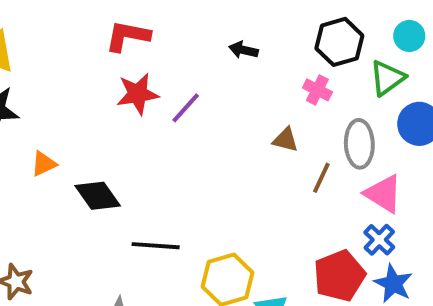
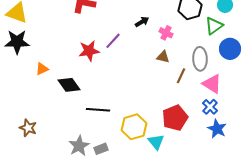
black arrow: (243, 50) -> (142, 22), moved, turned 136
pink cross: (317, 90) -> (166, 33), moved
red star: (138, 94) -> (89, 51), moved
red pentagon: (339, 276) -> (175, 118), moved

